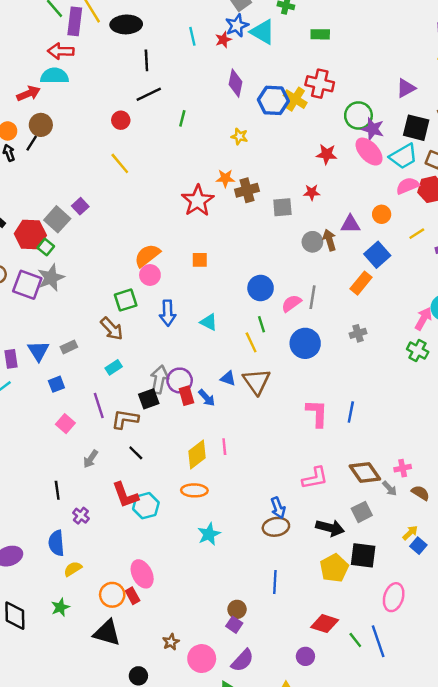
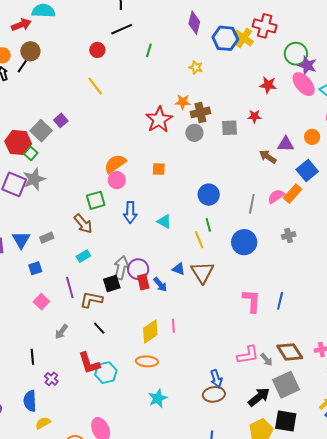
brown arrow: (329, 240) -> (268, 157), turned -42
gray circle: (312, 242) -> (194, 133), moved
pink semicircle: (291, 303) -> (276, 196), moved
gray arrow: (390, 488) -> (266, 360), moved
gray square: (362, 512) -> (286, 385), size x1.5
black arrow: (330, 528) -> (259, 397), turned -55

